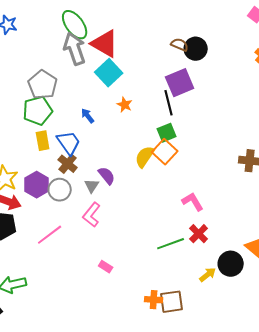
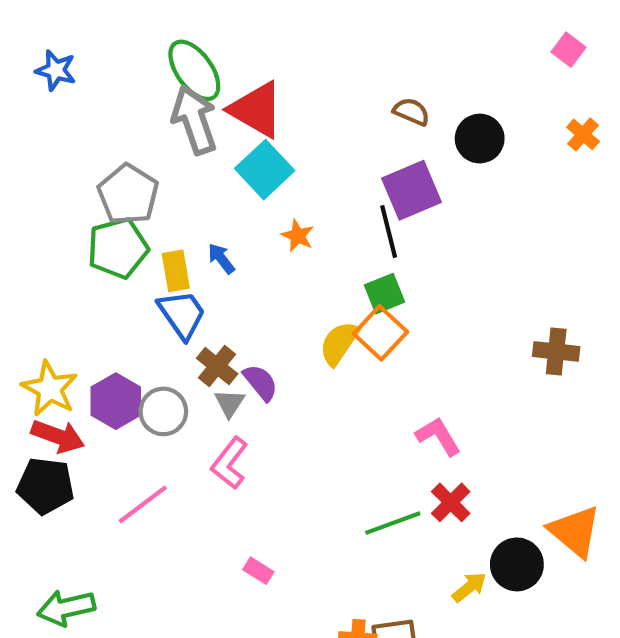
black circle: (196, 49) -> (480, 139), moved
yellow rectangle: (43, 141) -> (176, 271), moved
brown cross: (68, 164) -> (217, 366), moved

